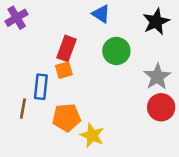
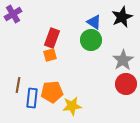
blue triangle: (101, 14) -> (94, 22), moved
blue rectangle: (41, 87) -> (32, 98), moved
yellow star: (92, 135) -> (72, 106), turned -30

